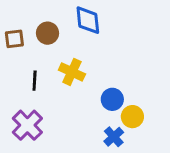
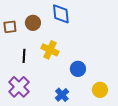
yellow circle: (132, 117) -> (100, 90), moved
blue cross: (114, 137) -> (62, 95), moved

